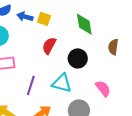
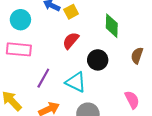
yellow square: (44, 19) -> (71, 12), turned 32
pink semicircle: (103, 88) -> (132, 100), moved

